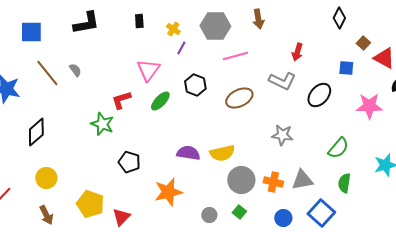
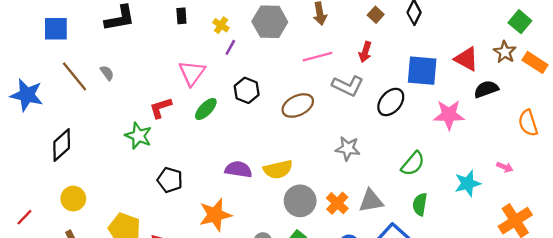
brown square: (363, 43) -> (376, 15), moved
pink line: (235, 56) -> (318, 57), moved
blue square: (346, 68) -> (422, 71), size x1.8
orange cross: (273, 182) -> (337, 203), turned 30

